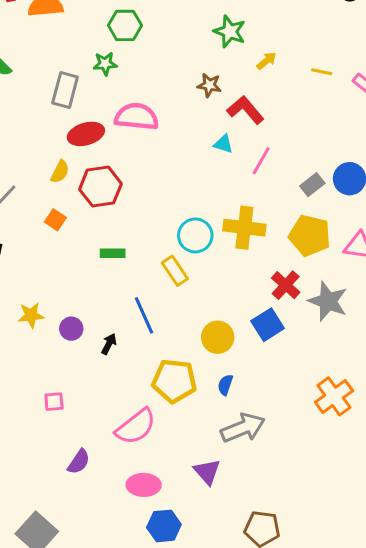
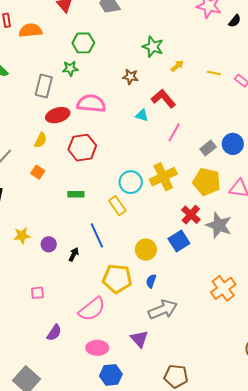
brown star: (209, 85) -> (130, 77), moved
cyan triangle: (223, 144) -> (142, 115), moved
red hexagon: (100, 187) -> (82, 148), moved
yellow cross: (244, 228) -> (163, 177), turned -32

